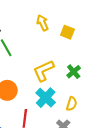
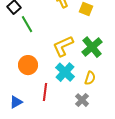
green cross: (74, 72) -> (92, 47), size x1.5

